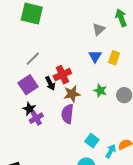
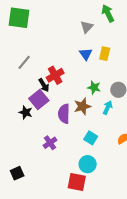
purple square: (28, 85) -> (39, 99), moved
brown star: (72, 94) -> (82, 106), moved
purple cross: (36, 118) -> (50, 143), moved
cyan arrow: (111, 151) -> (108, 108), moved

